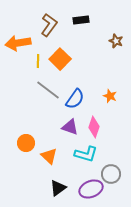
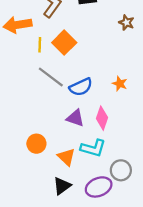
blue semicircle: (75, 99) -> (81, 87), turned 30
orange circle: (26, 143) -> (36, 144), moved
orange triangle: (49, 156) -> (66, 157), moved

